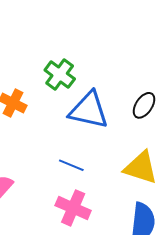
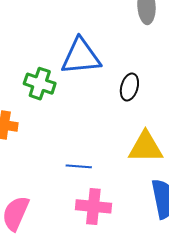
blue triangle: (89, 110) -> (81, 57), moved

